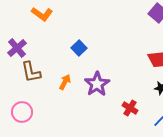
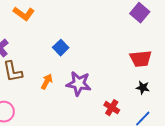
purple star: (97, 84) -> (79, 84), turned -30

